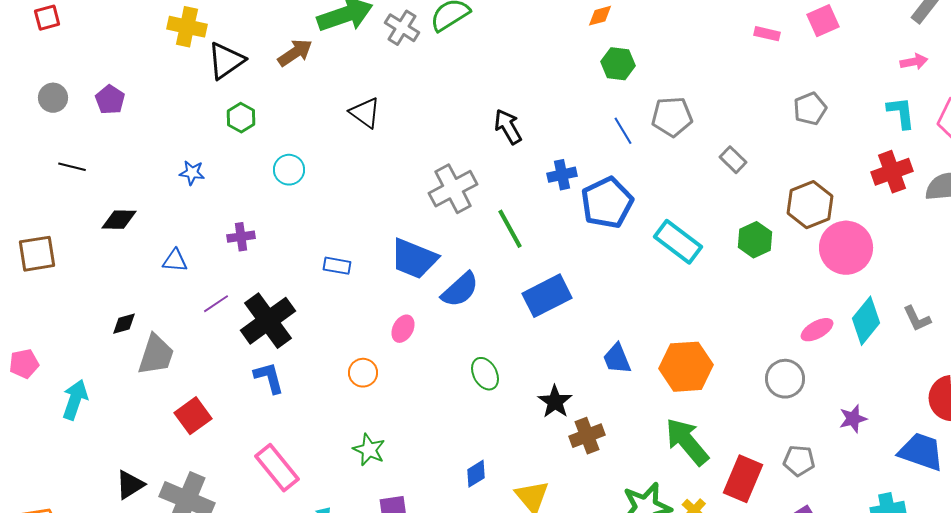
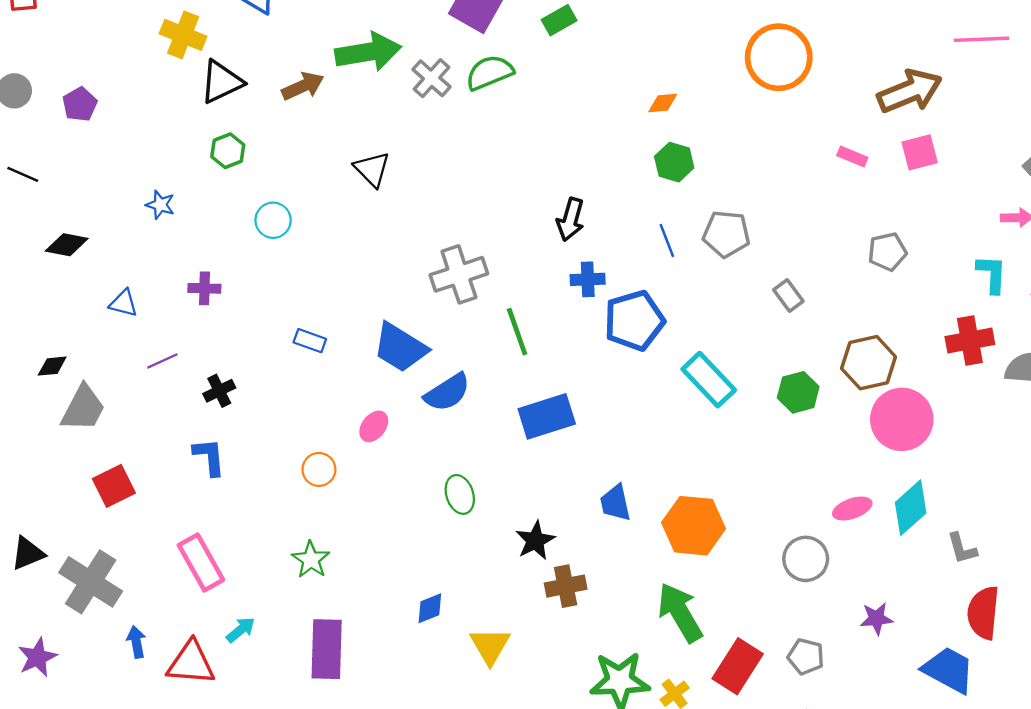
black arrow: (508, 127) -> (571, 219), moved, turned -144
gray L-shape: (917, 319) -> (962, 548), moved
black cross: (268, 321) -> (219, 391), size x0.5

